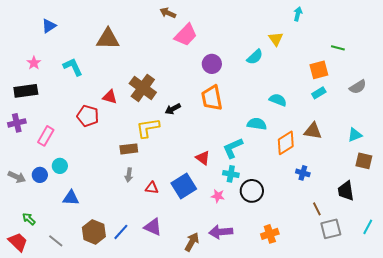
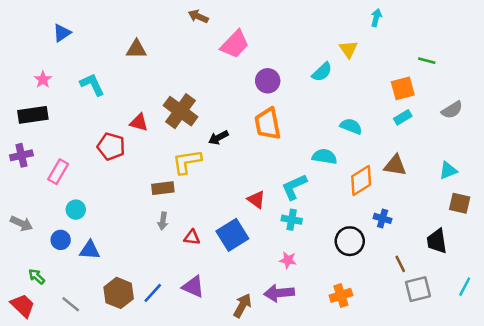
brown arrow: (168, 13) -> (198, 16), moved
brown triangle: (108, 39) -> (136, 49), size x0.7
blue circle: (40, 175) -> (61, 240), moved
black circle: (252, 191) -> (350, 241), moved
pink star: (218, 196) -> (288, 260), moved

